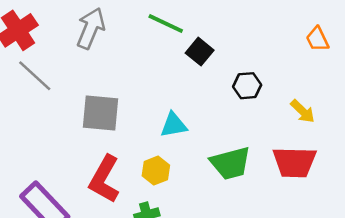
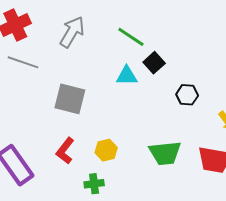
gray line: (35, 76) -> (23, 62), turned -32
cyan triangle: (174, 125) -> (127, 76), moved
red L-shape: (104, 179) -> (65, 151), size x0.7

